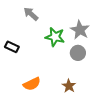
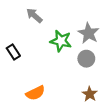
black rectangle: (12, 47) -> (13, 52), turned 32
brown star: (69, 86) -> (90, 94), moved

